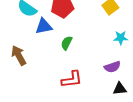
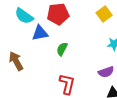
red L-shape: (72, 79) -> (67, 84), turned -70

